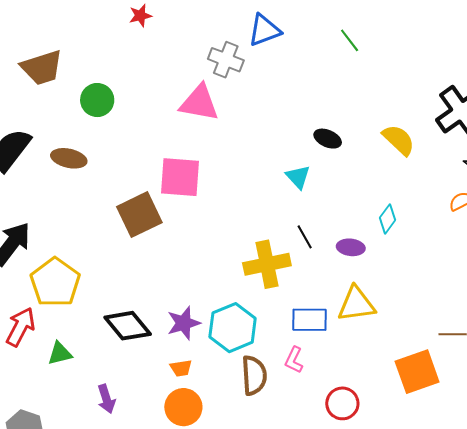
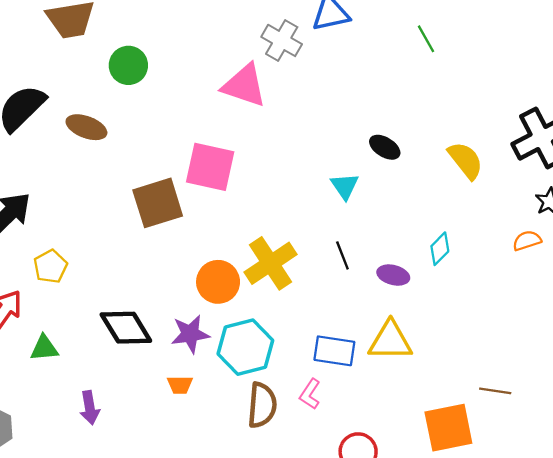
yellow cross: (267, 264) -> (271, 263), moved, turned -30
yellow pentagon: (55, 282) -> (50, 266), size x0.6
orange circle: (183, 407) -> (218, 282), moved

